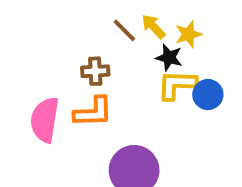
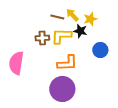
brown line: (124, 30) -> (57, 17), turned -32
yellow L-shape: (177, 85) -> (61, 36), moved
orange L-shape: (93, 112) -> (67, 63), moved

